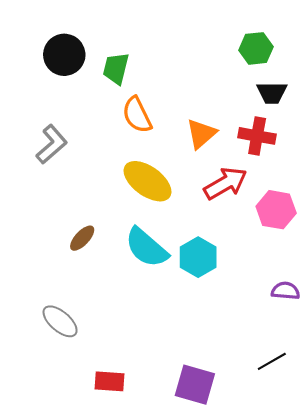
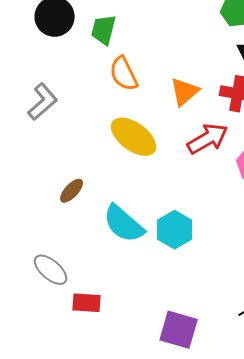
cyan semicircle: (146, 248) -> (124, 224), moved
cyan hexagon: (198, 257) -> (175, 230), moved
red rectangle: (110, 381) -> (87, 303), moved

